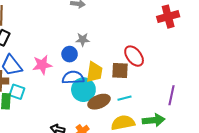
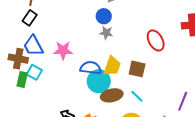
blue circle: (70, 54) -> (104, 16), moved
red ellipse: (134, 56) -> (156, 40), moved
cyan line: (125, 98) -> (137, 96), turned 48

